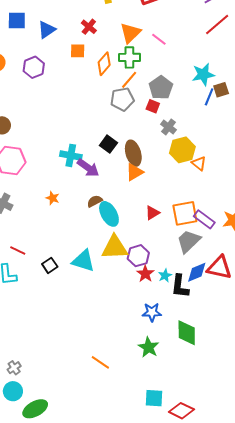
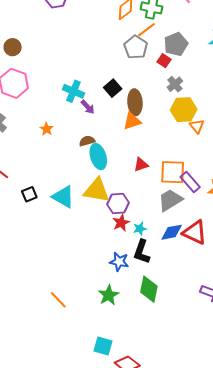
gray pentagon: (122, 99) -> (136, 47), turned 30
purple arrow: (88, 168) -> (88, 107), size x0.7
black L-shape: (180, 286) -> (142, 252), moved

